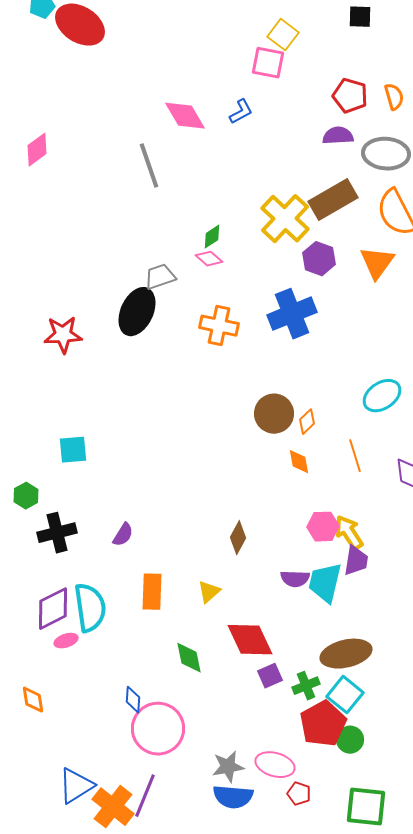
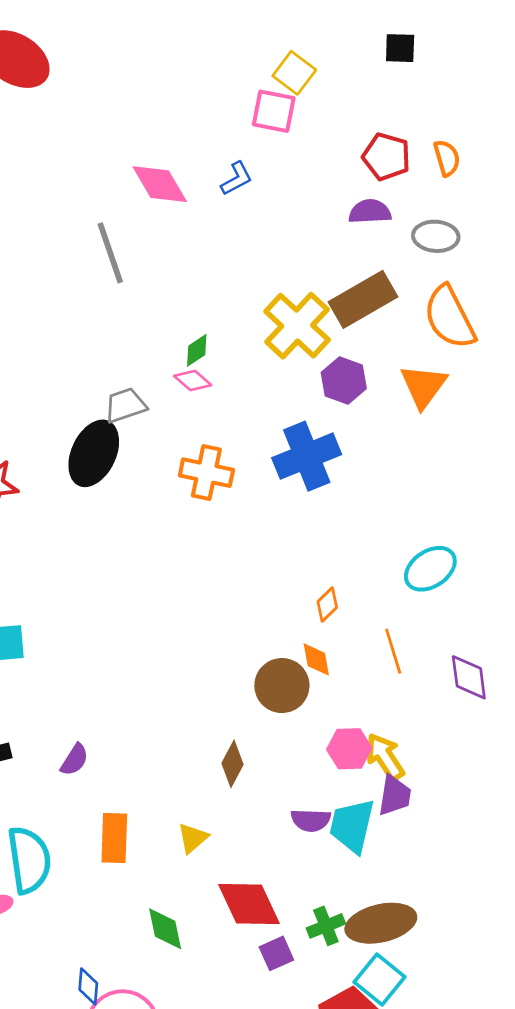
gray ellipse: (386, 154) -> (436, 236), size x0.7
brown circle: (274, 414) -> (282, 686), moved
green cross: (306, 686) -> (326, 926), moved

